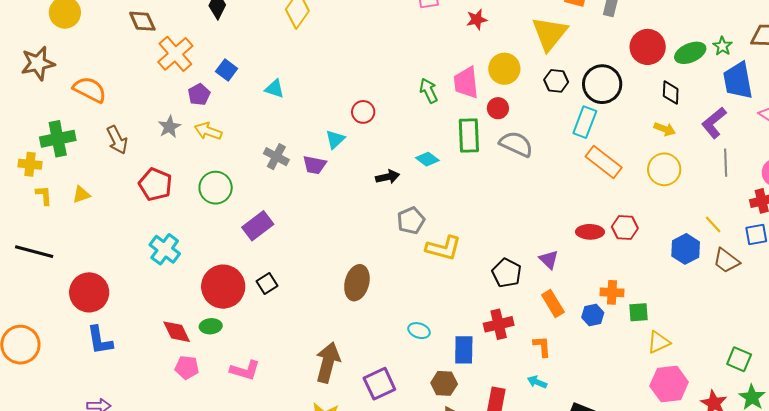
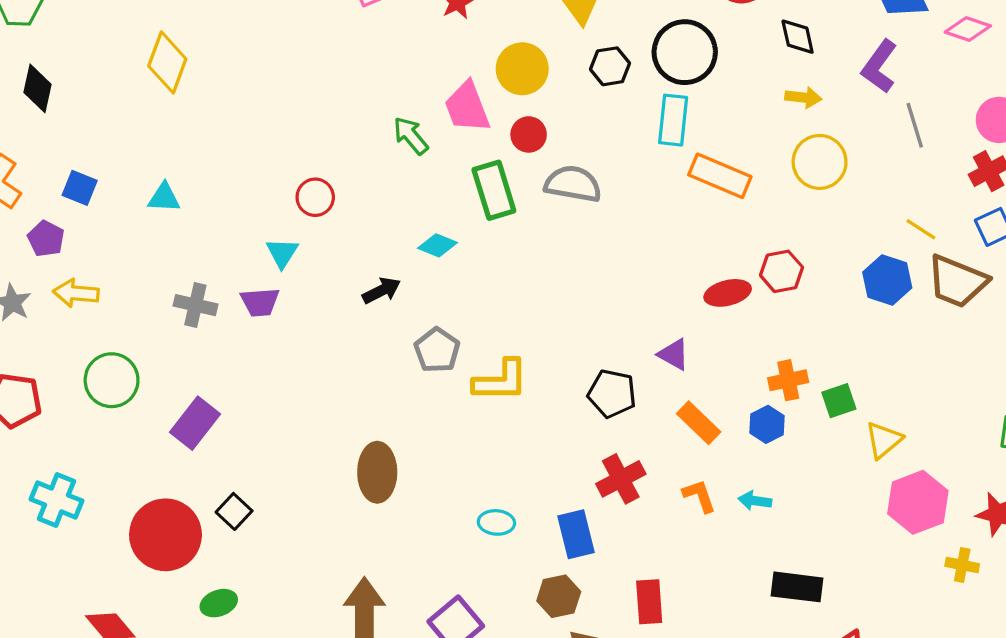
brown trapezoid: (726, 261) -> (957, 281), size x1.4
green ellipse: (211, 326) -> (219, 603), moved
cyan arrow: (537, 382) -> (755, 501), moved

